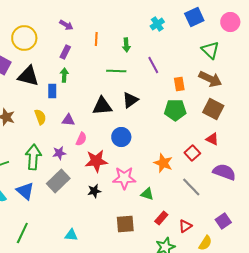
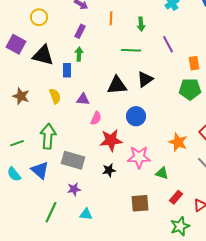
yellow circle: (24, 38) -> (39, 17), size x0.7
purple star: (59, 153) -> (74, 189), moved
gray rectangle: (58, 181) -> (73, 160), turned 60
green line: (22, 233) -> (51, 212), moved

